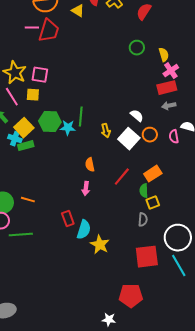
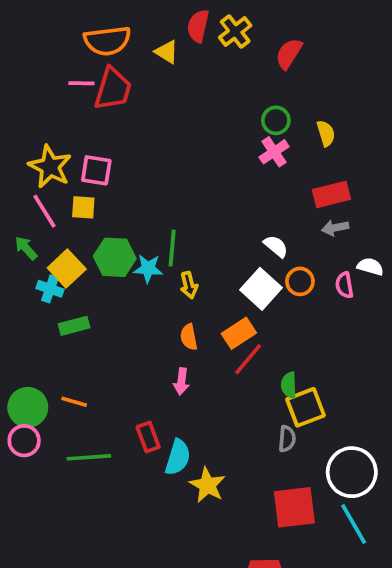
pink cross: (171, 71) -> (274, 152), moved
yellow arrow: (106, 131) -> (189, 285), moved
green rectangle: (26, 146) -> (74, 326), moved
orange rectangle: (153, 174) -> (239, 333), moved
yellow square: (153, 203) -> (305, 407), size x1.5
green line: (21, 235) -> (89, 457), moved

